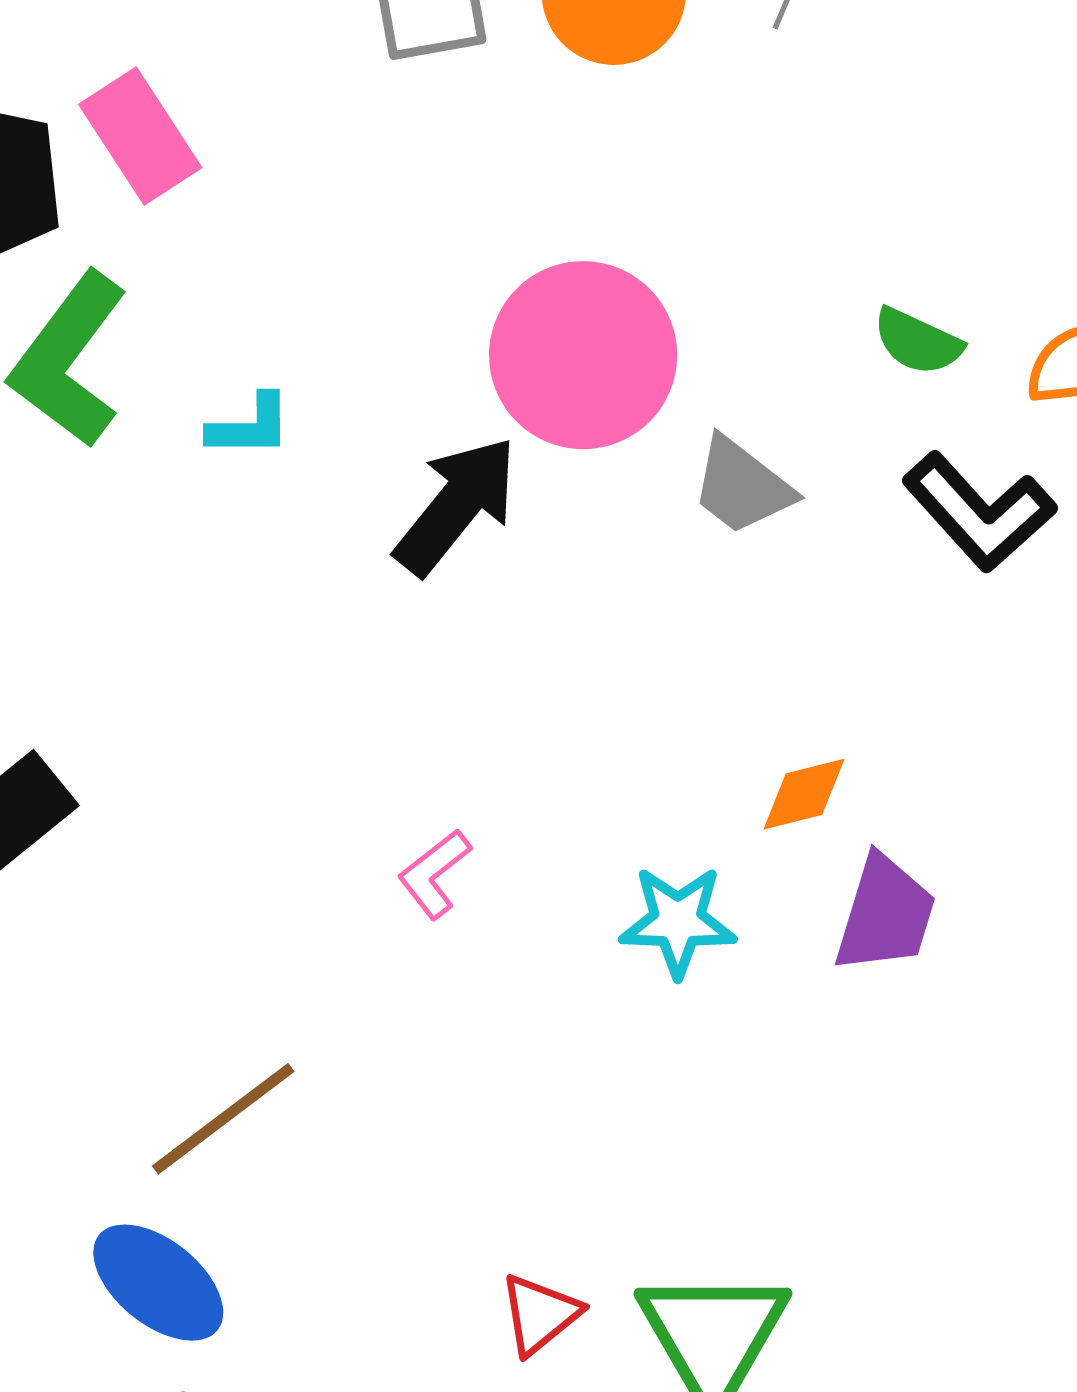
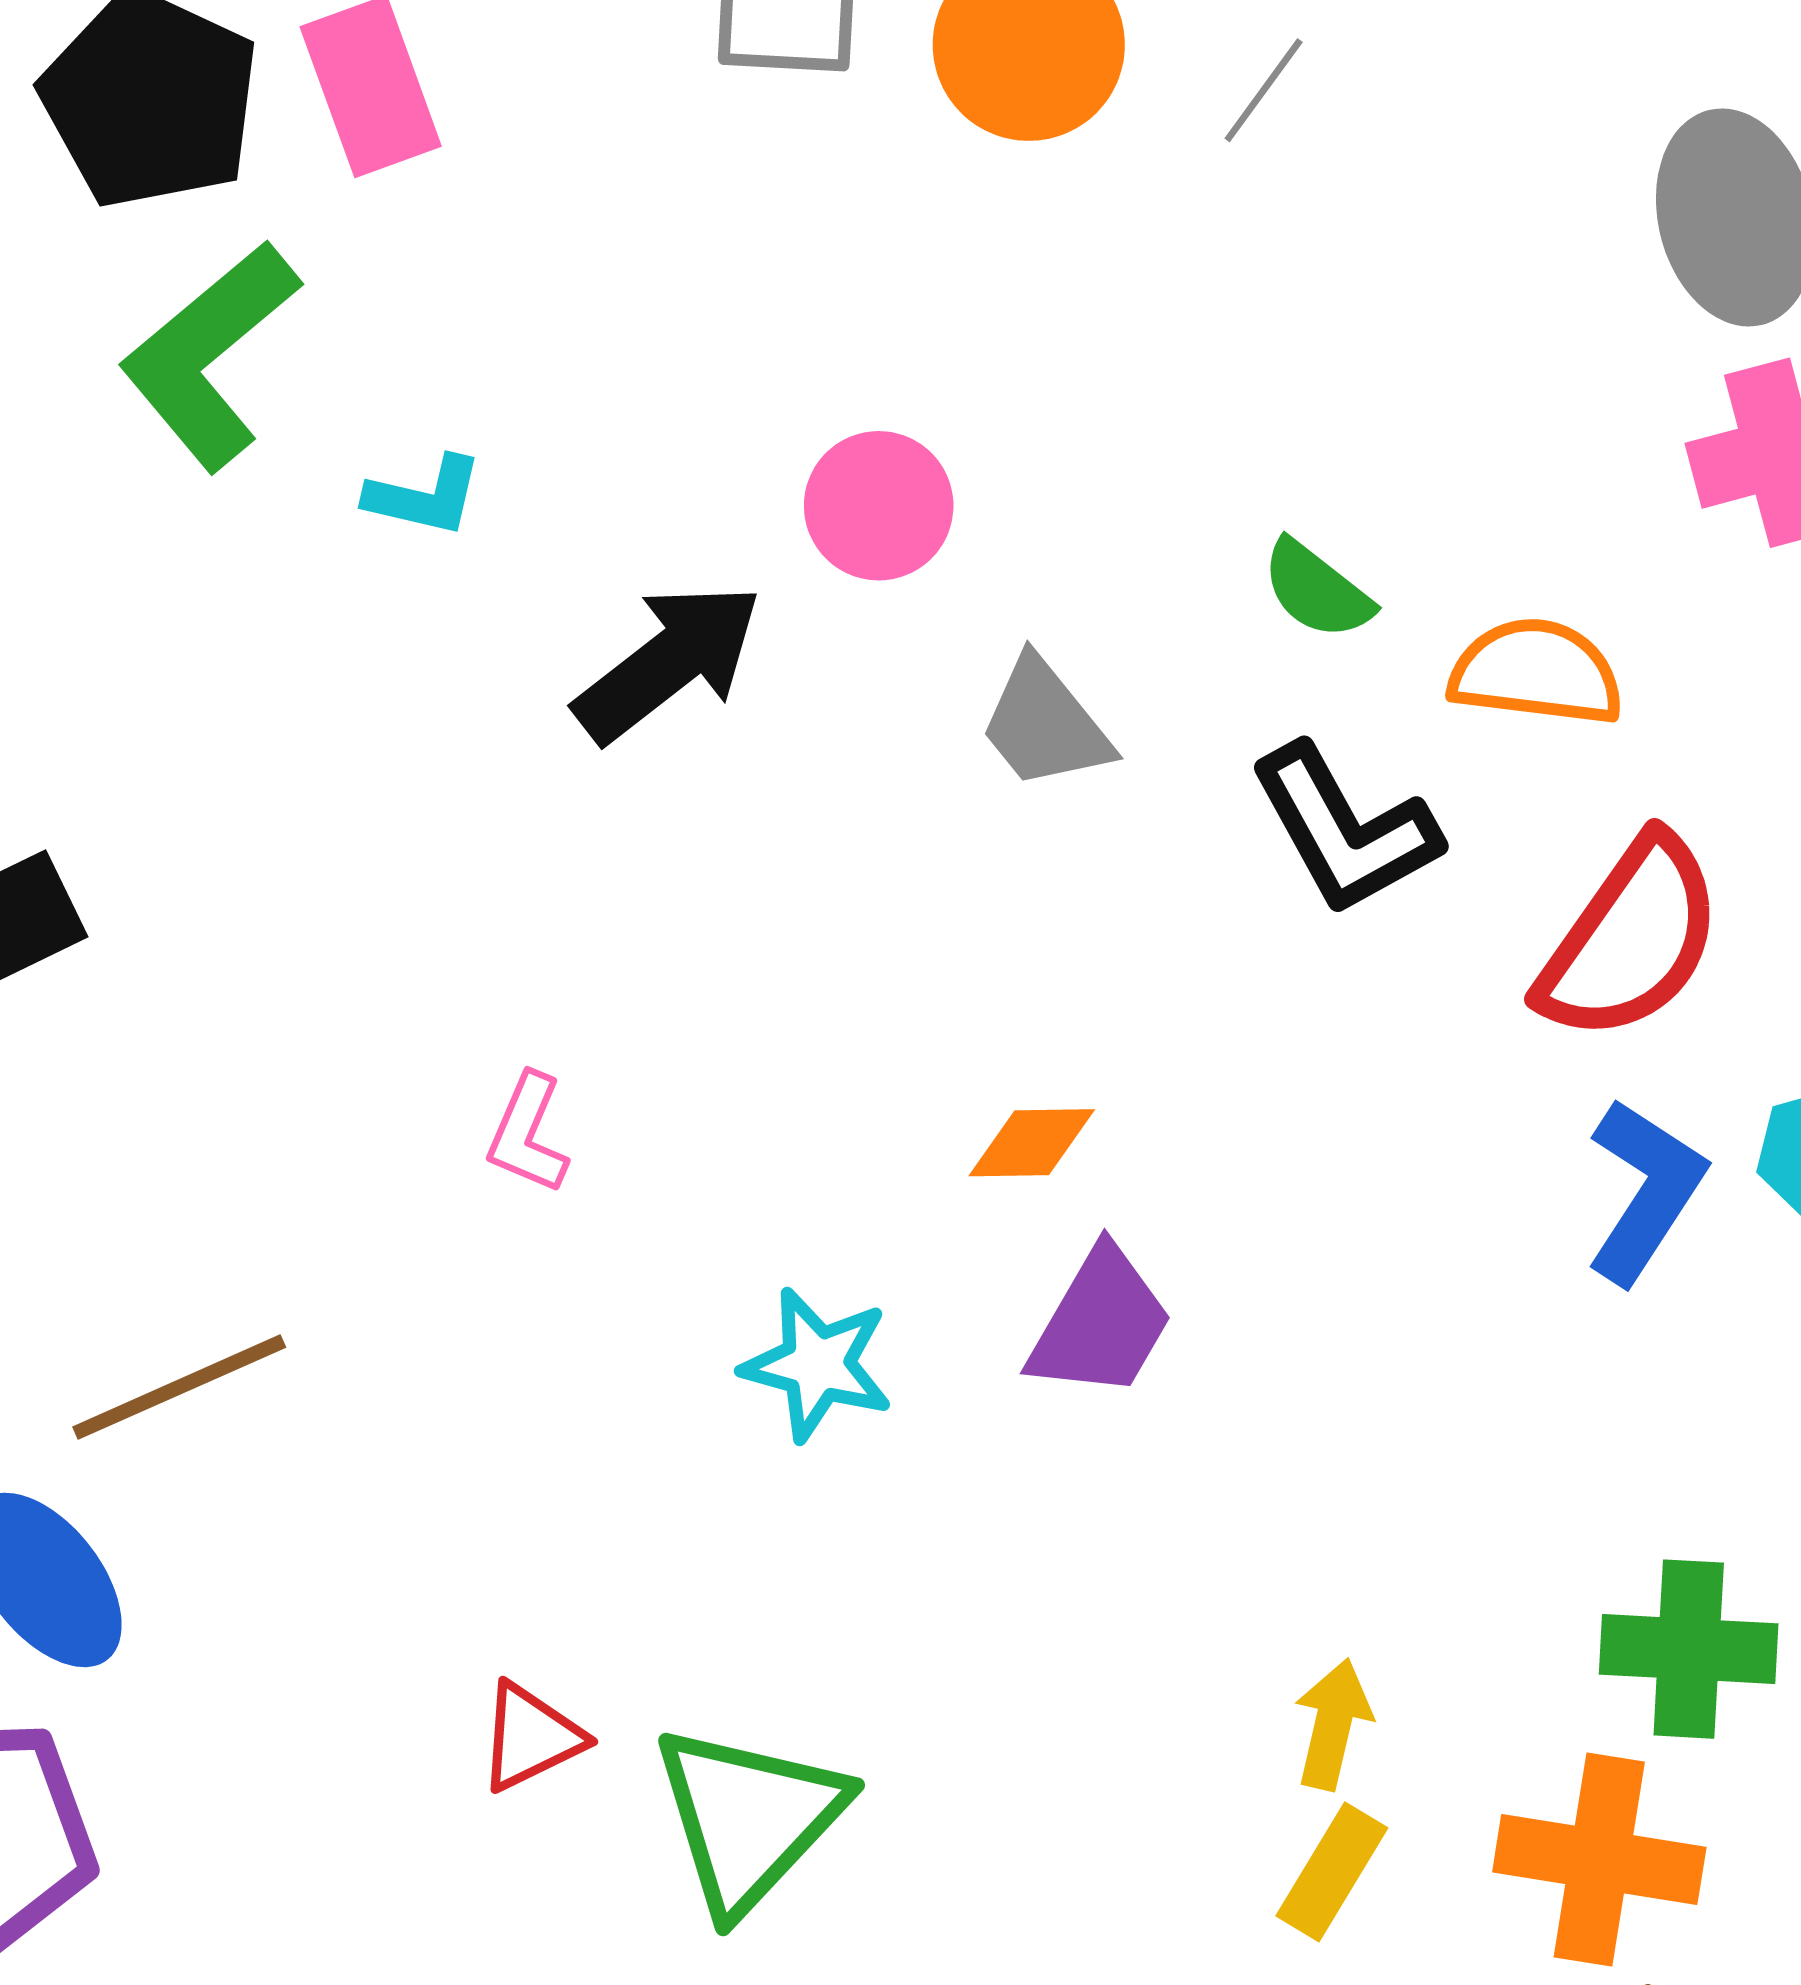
pink circle: (583, 355) -> (879, 506), size x0.6
pink L-shape: (434, 874) -> (528, 1134), turned -42
cyan star: (678, 921) -> (817, 1365), moved

